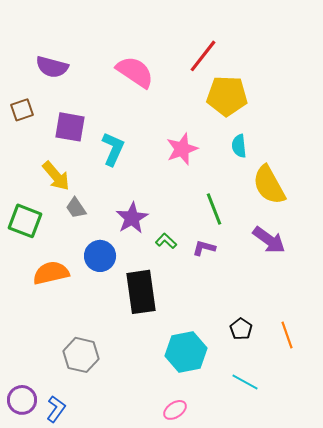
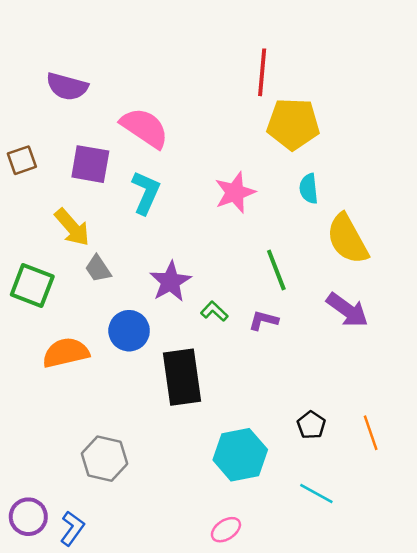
red line: (203, 56) -> (262, 72), turned -33
pink semicircle: (135, 72) -> (145, 128), moved
brown square: (22, 110) -> (22, 160), moved

